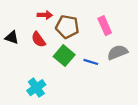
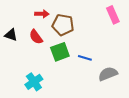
pink rectangle: (105, 26) -> (113, 15), moved
gray semicircle: (117, 52) -> (108, 74), moved
green square: (64, 56) -> (60, 52), turned 30

